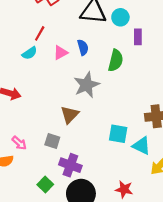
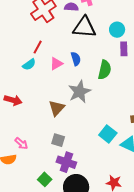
cyan circle: (120, 17) -> (117, 30), moved
brown triangle: (70, 115) -> (57, 108), moved
cyan square: (118, 134) -> (108, 134), turned 30
gray square: (52, 141) -> (58, 140), moved

